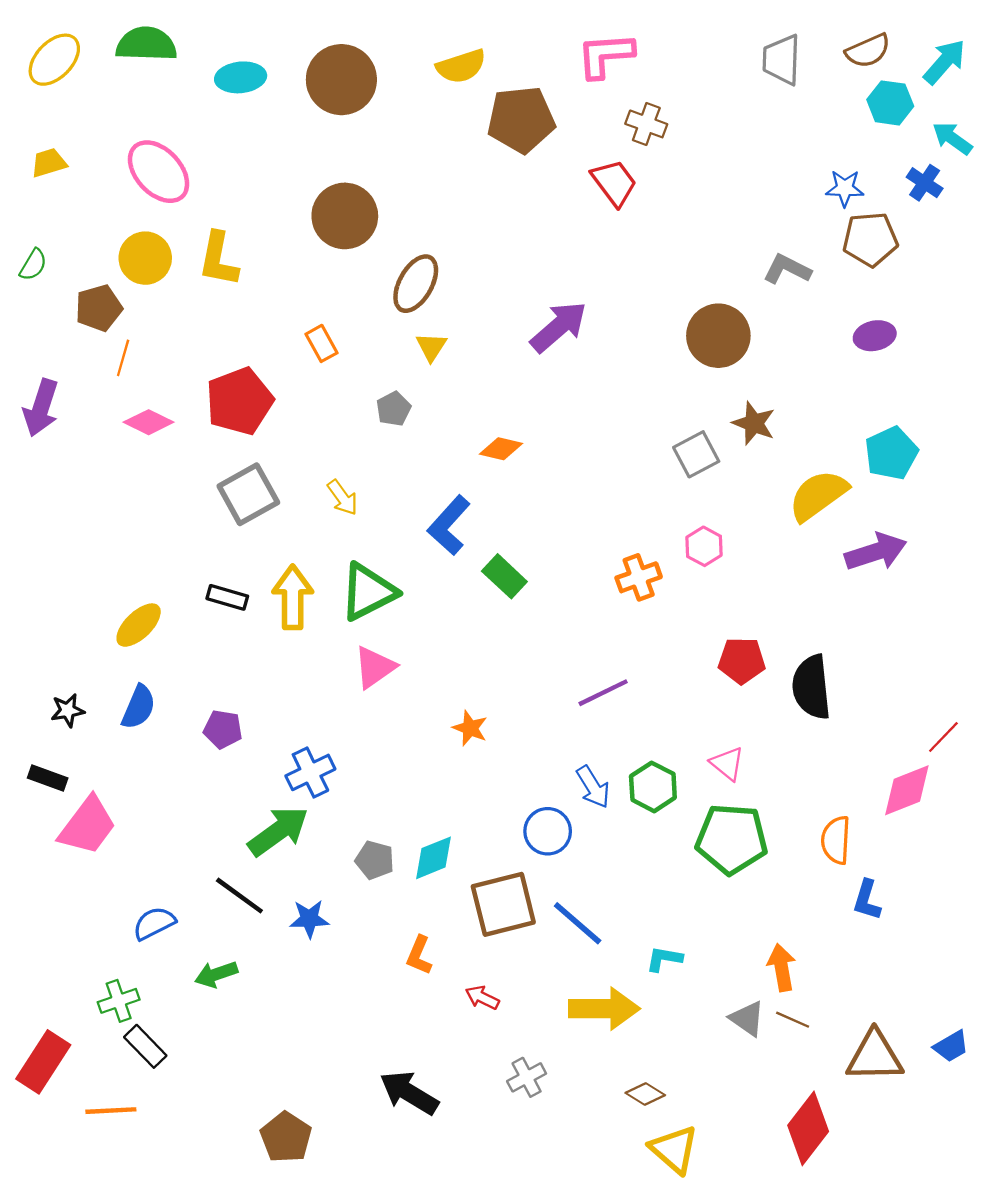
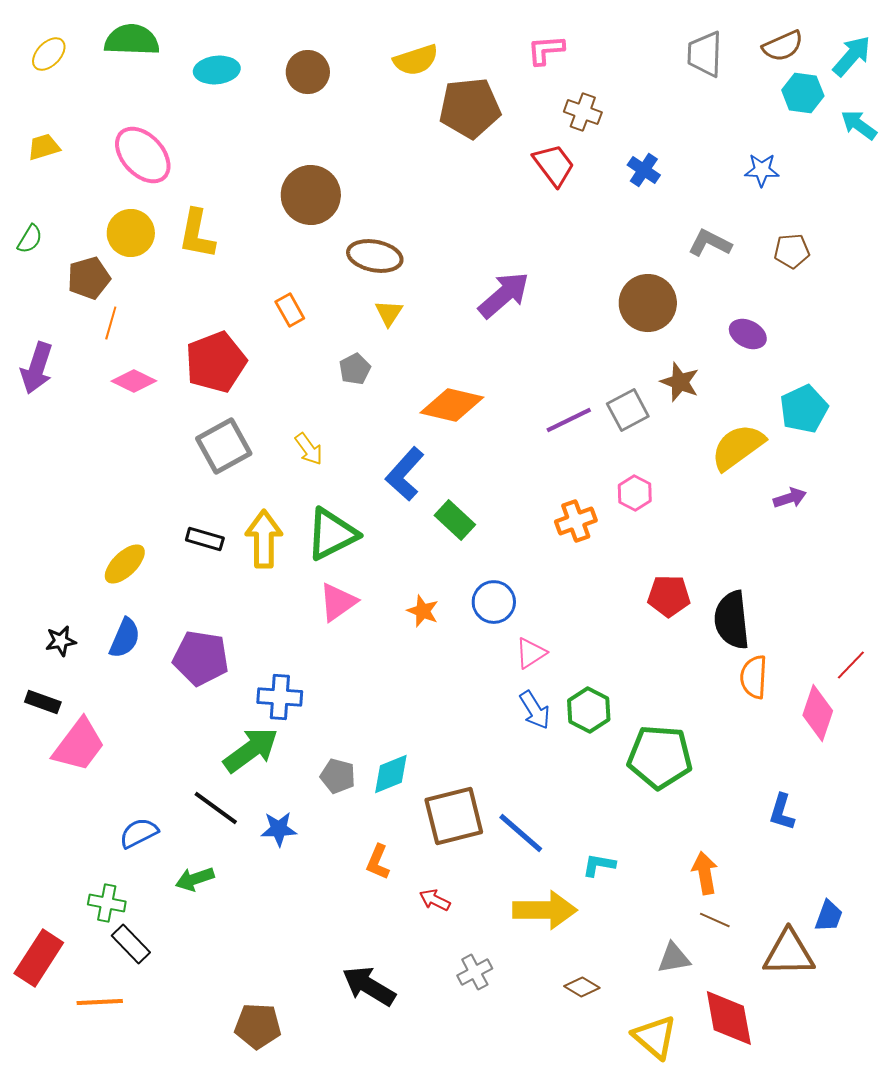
pink L-shape: (605, 55) -> (546, 50), size x0.7
yellow ellipse: (54, 60) -> (49, 54), size x0.7
brown circle: (341, 80) -> (308, 72), size x0.7
blue cross: (925, 183) -> (644, 170), moved
brown pentagon: (870, 239) -> (792, 251), moved, size x0.7
brown ellipse: (416, 284) -> (375, 256), turned 72
purple ellipse: (875, 336) -> (748, 334), moved, turned 39
orange diamond: (501, 449) -> (452, 405), size x1.6
purple arrow: (876, 552) -> (790, 498), size x0.6
purple line: (603, 693) -> (569, 420), moved
orange star: (470, 728) -> (423, 611), moved
purple pentagon: (223, 729) -> (201, 658), size x1.6
pink triangle: (727, 764) -> (531, 653), moved, turned 48
blue cross: (310, 772) -> (280, 697), turned 30
pink diamond: (907, 790) -> (818, 713), turned -50
blue circle: (548, 831) -> (494, 602), moved
orange semicircle: (836, 840) -> (754, 677), moved
green cross: (119, 1001) -> (107, 903), turned 30
gray triangle: (747, 1019) -> (674, 958), moved, turned -45
blue trapezoid: (951, 1046) -> (829, 916), moved, turned -40
red diamond: (808, 1128) -> (729, 1018), turned -48
brown pentagon: (286, 1137) -> (258, 1026), turned -30
yellow triangle: (674, 1149) -> (655, 1037), moved

